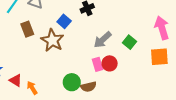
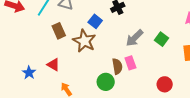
red circle: (110, 63) -> (165, 84), moved
red triangle: (16, 80) -> (53, 65), moved
brown semicircle: (88, 87) -> (117, 66), moved, turned -84

